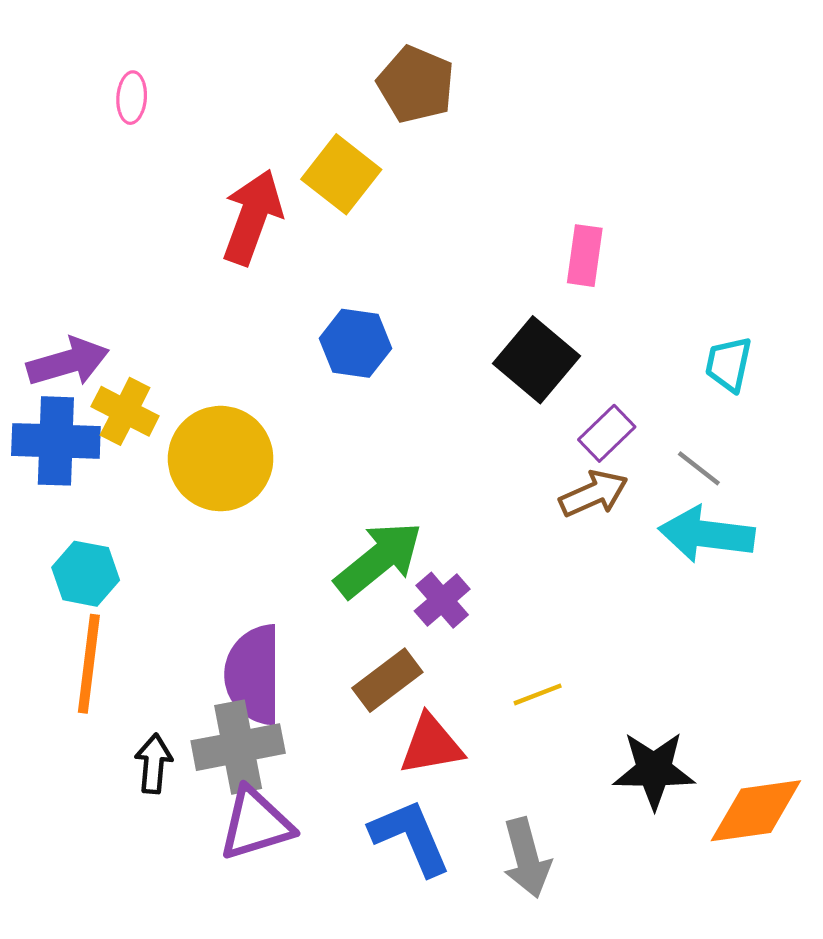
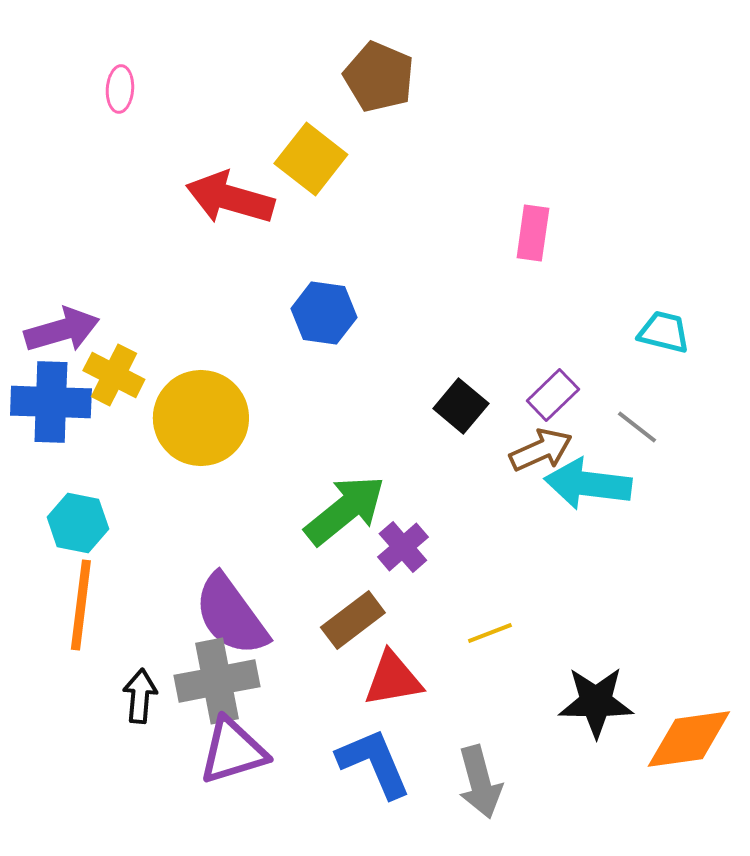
red arrow: (252, 217) -> (230, 198), turned -94
black square: (537, 360) -> (461, 406), moved, size x0.7
cyan trapezoid: (729, 364) -> (664, 332), turned 92
cyan arrow: (707, 534) -> (588, 484), moved
purple semicircle: (253, 675) -> (231, 615), turned -36

